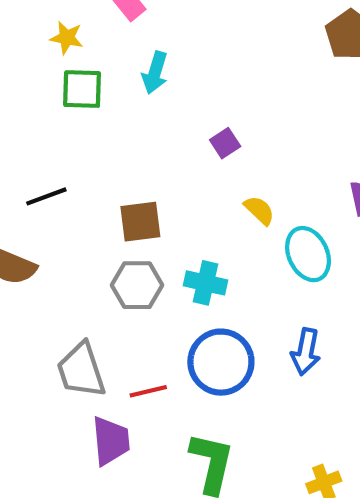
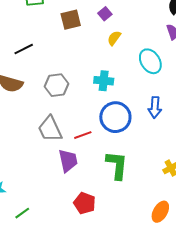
yellow semicircle: (259, 210) -> (114, 38), moved, turned -91
brown square: (140, 222) -> (71, 20), moved
gray hexagon: (137, 285) -> (56, 85), moved

